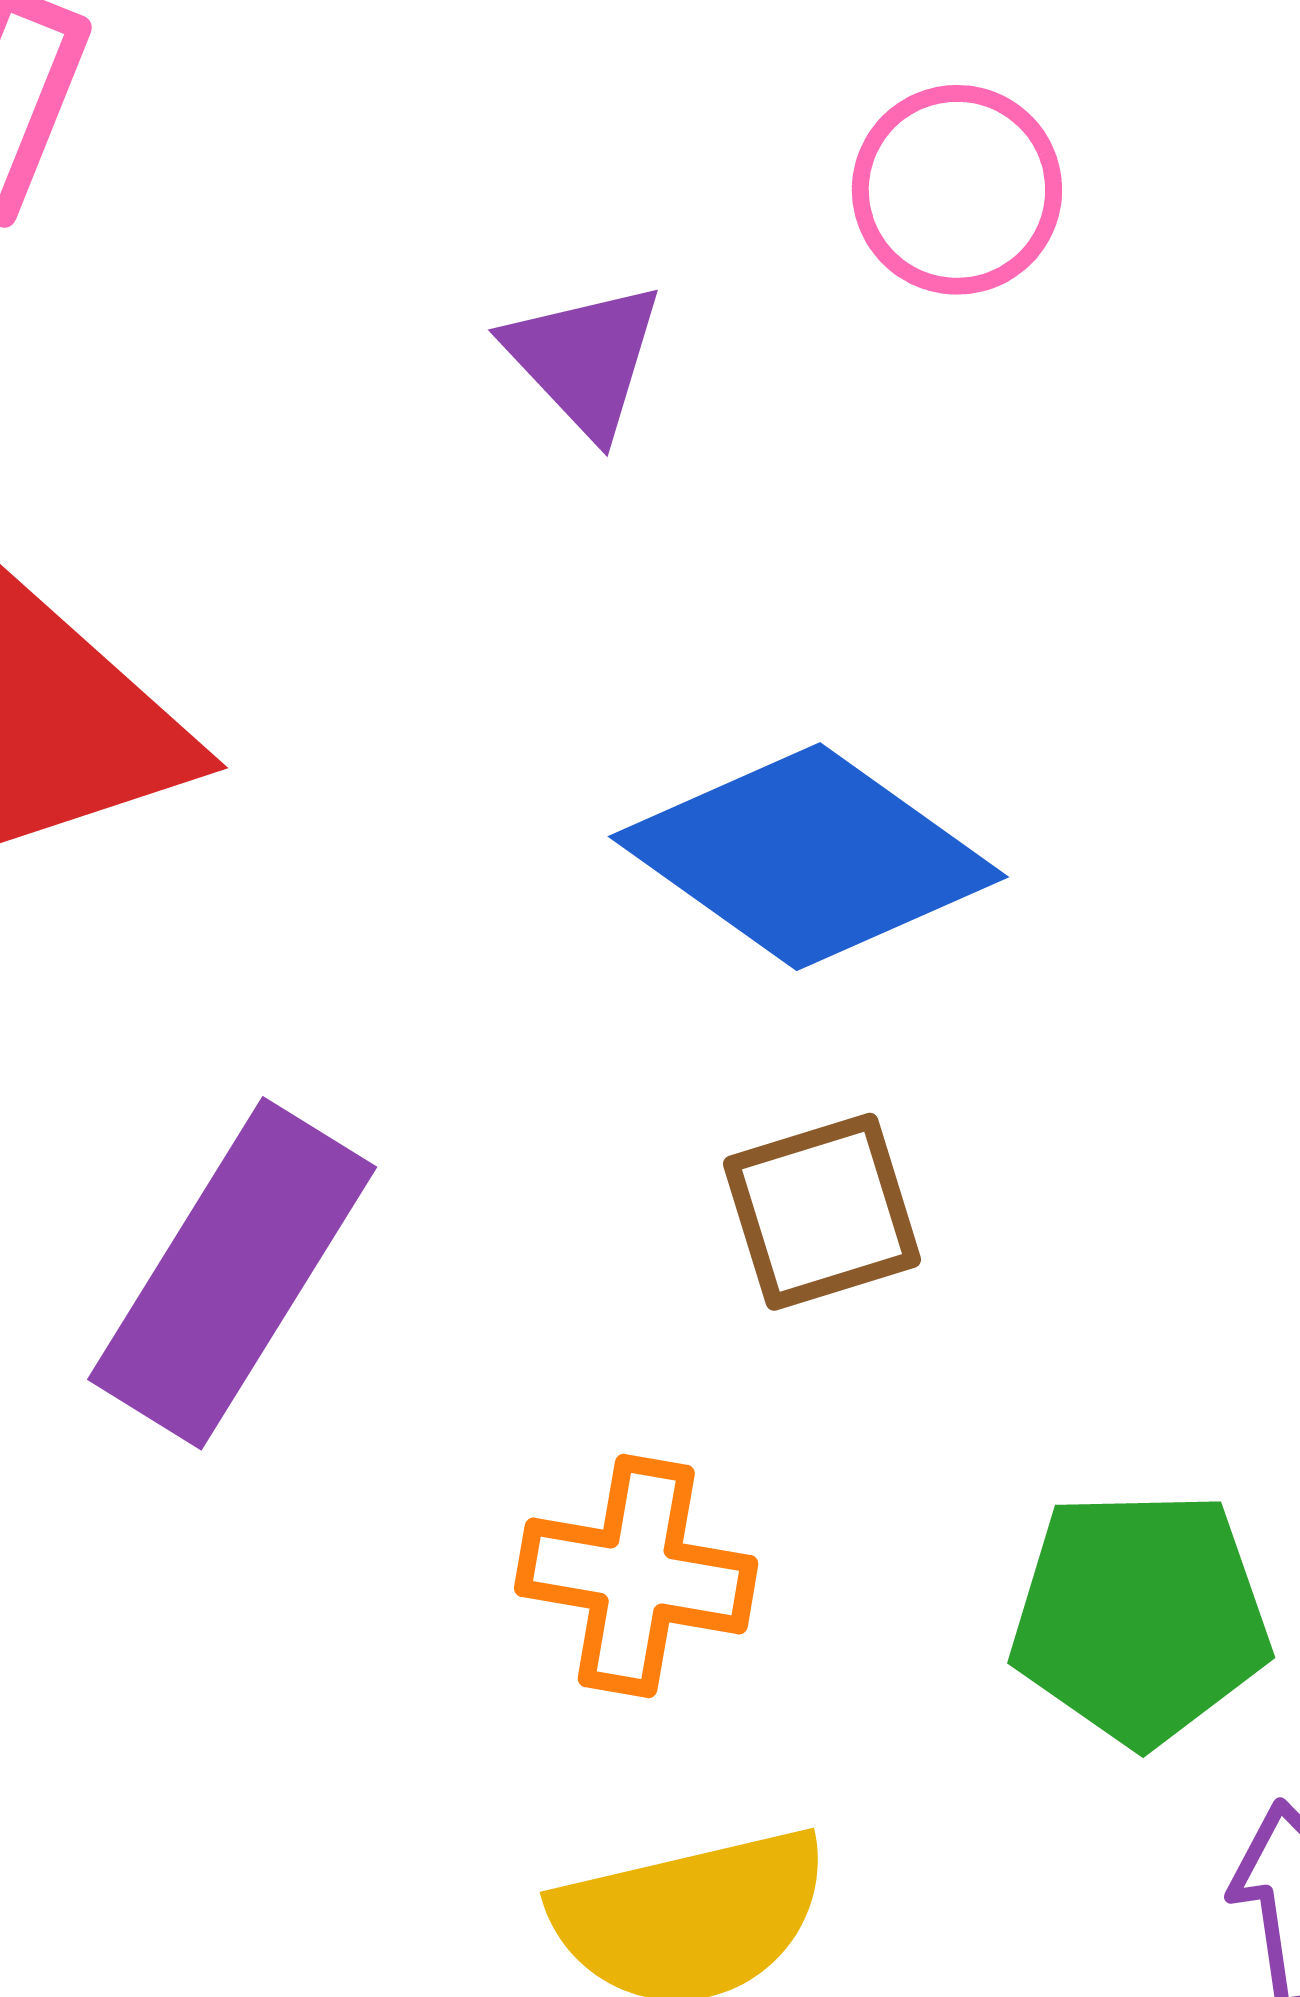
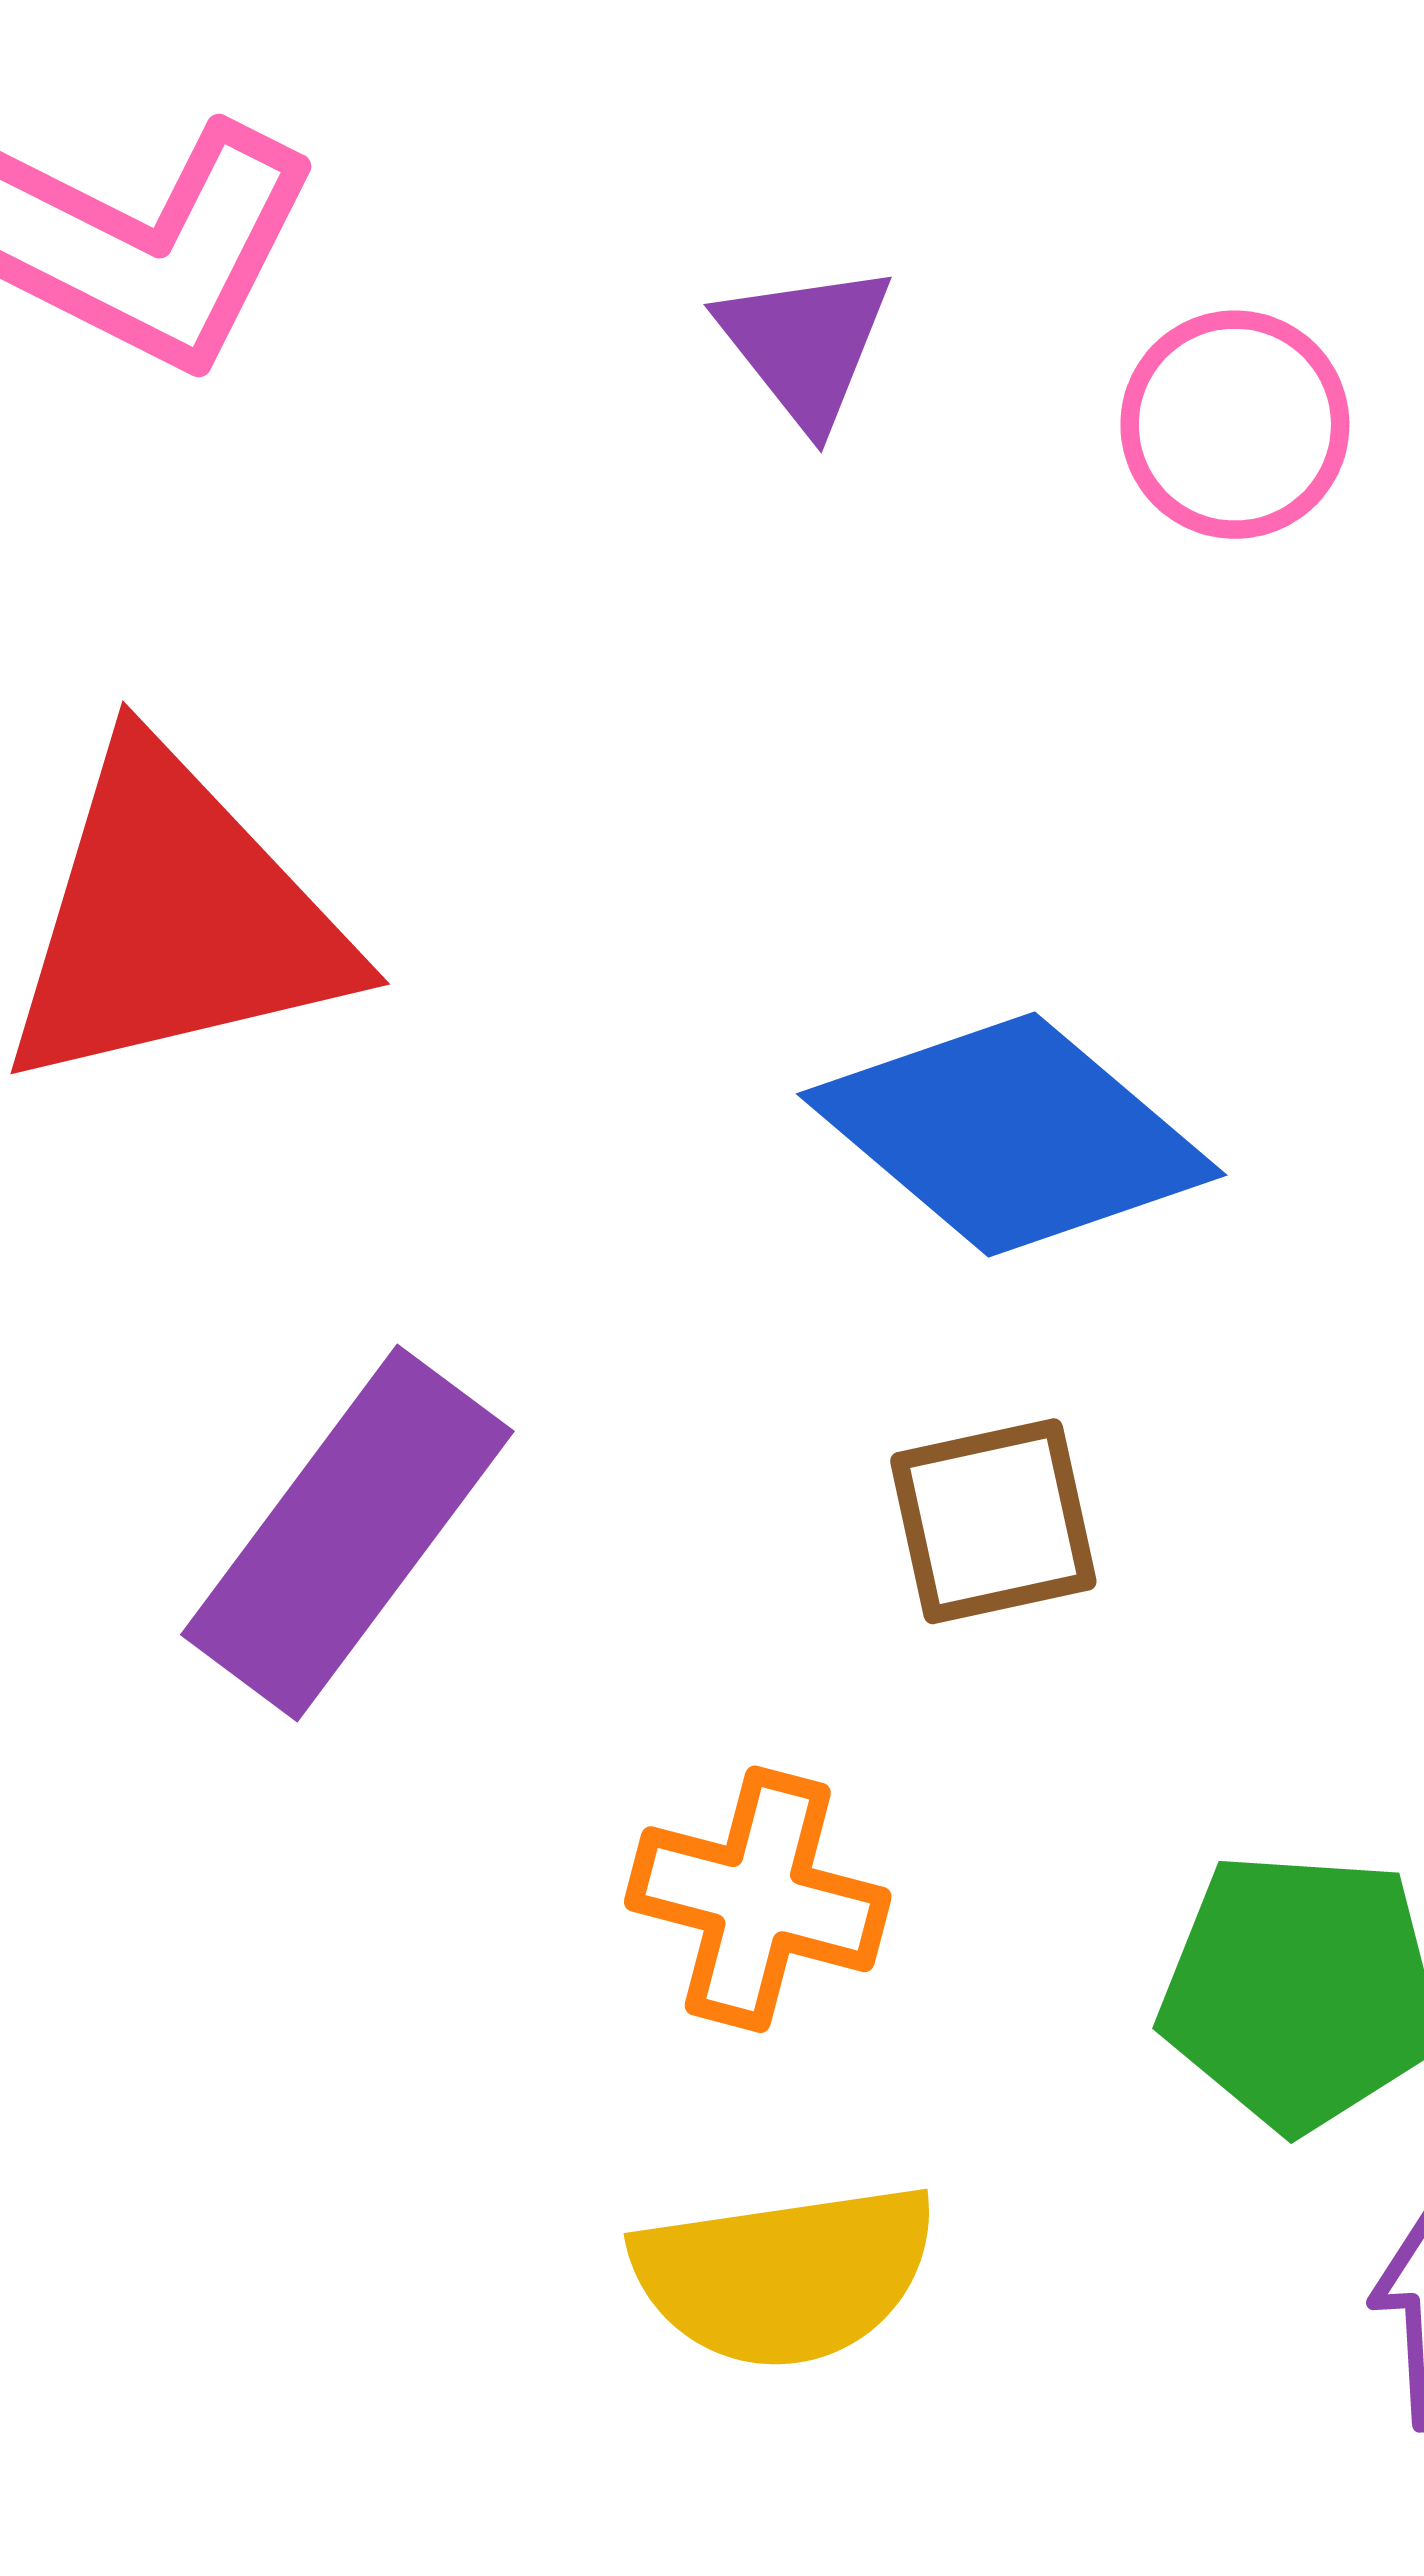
purple triangle: (584, 359) -> (805, 345), moved

